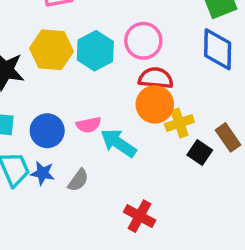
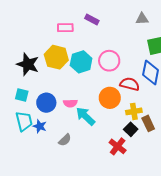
red semicircle: (156, 78) -> (130, 84), moved
yellow cross: (179, 123) -> (134, 111), moved
gray semicircle: (78, 180) -> (65, 140), moved
red cross: (140, 216) -> (118, 146), moved

